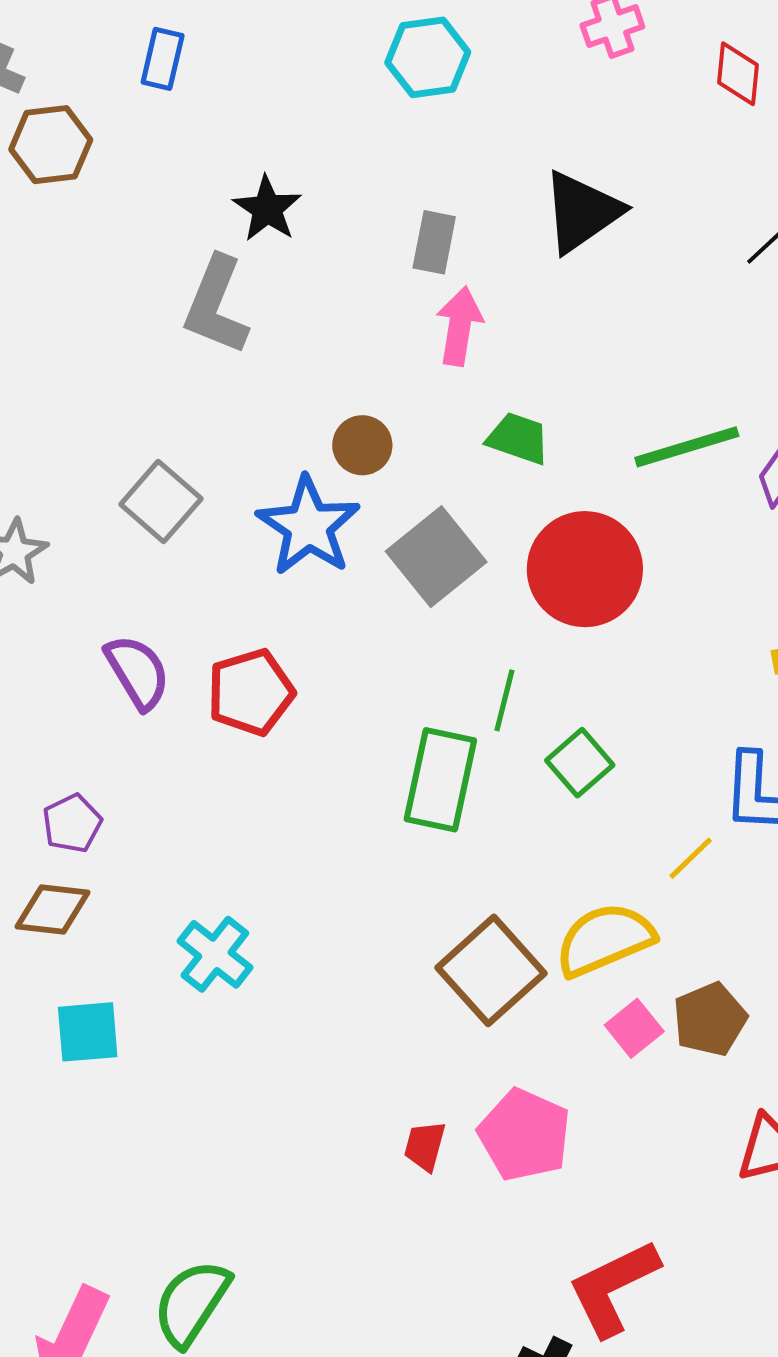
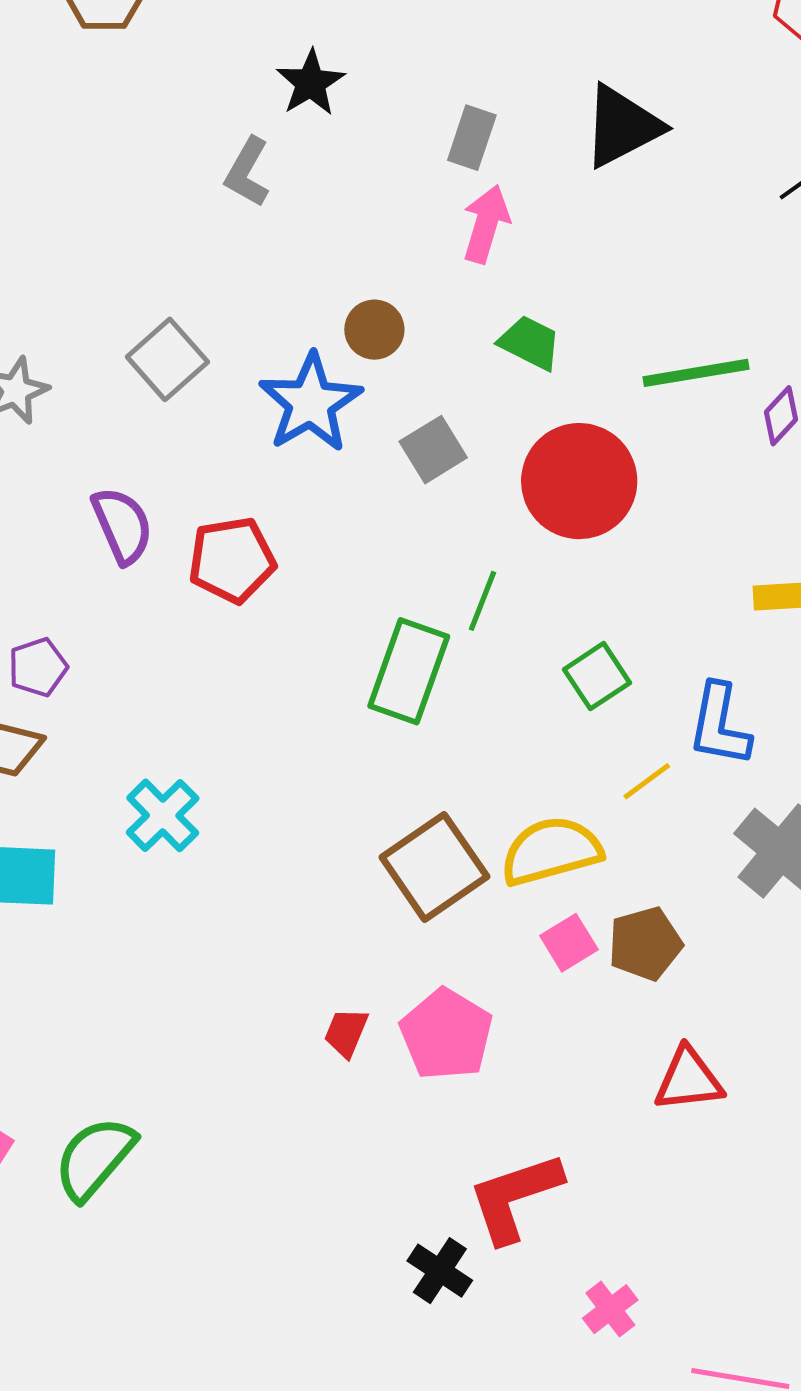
gray L-shape: (216, 305) -> (247, 172), size x0.7
gray square: (436, 557) -> (433, 450), size x0.7
green square: (580, 763) -> (597, 676), moved

